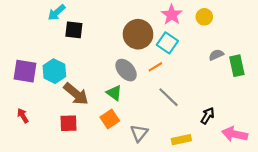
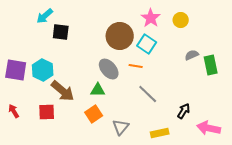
orange line: (155, 67) -> (136, 66), turned 40
green triangle: (114, 93) -> (98, 90), turned -35
red square: (68, 123) -> (47, 112), moved

